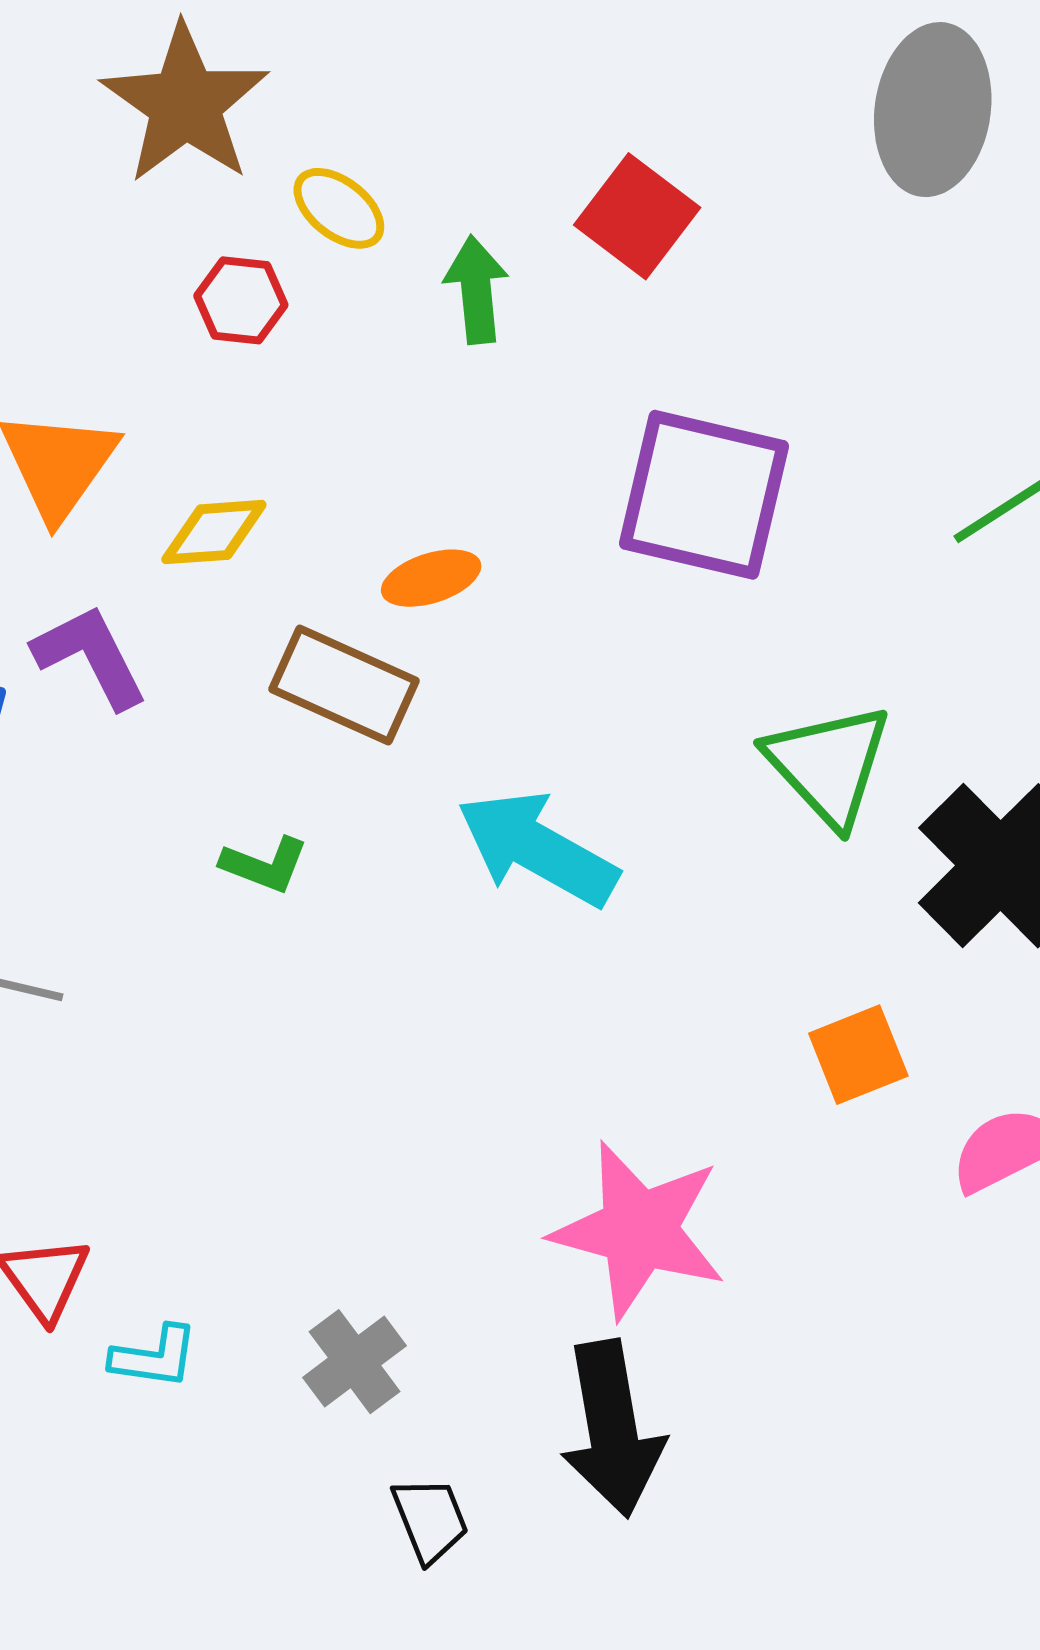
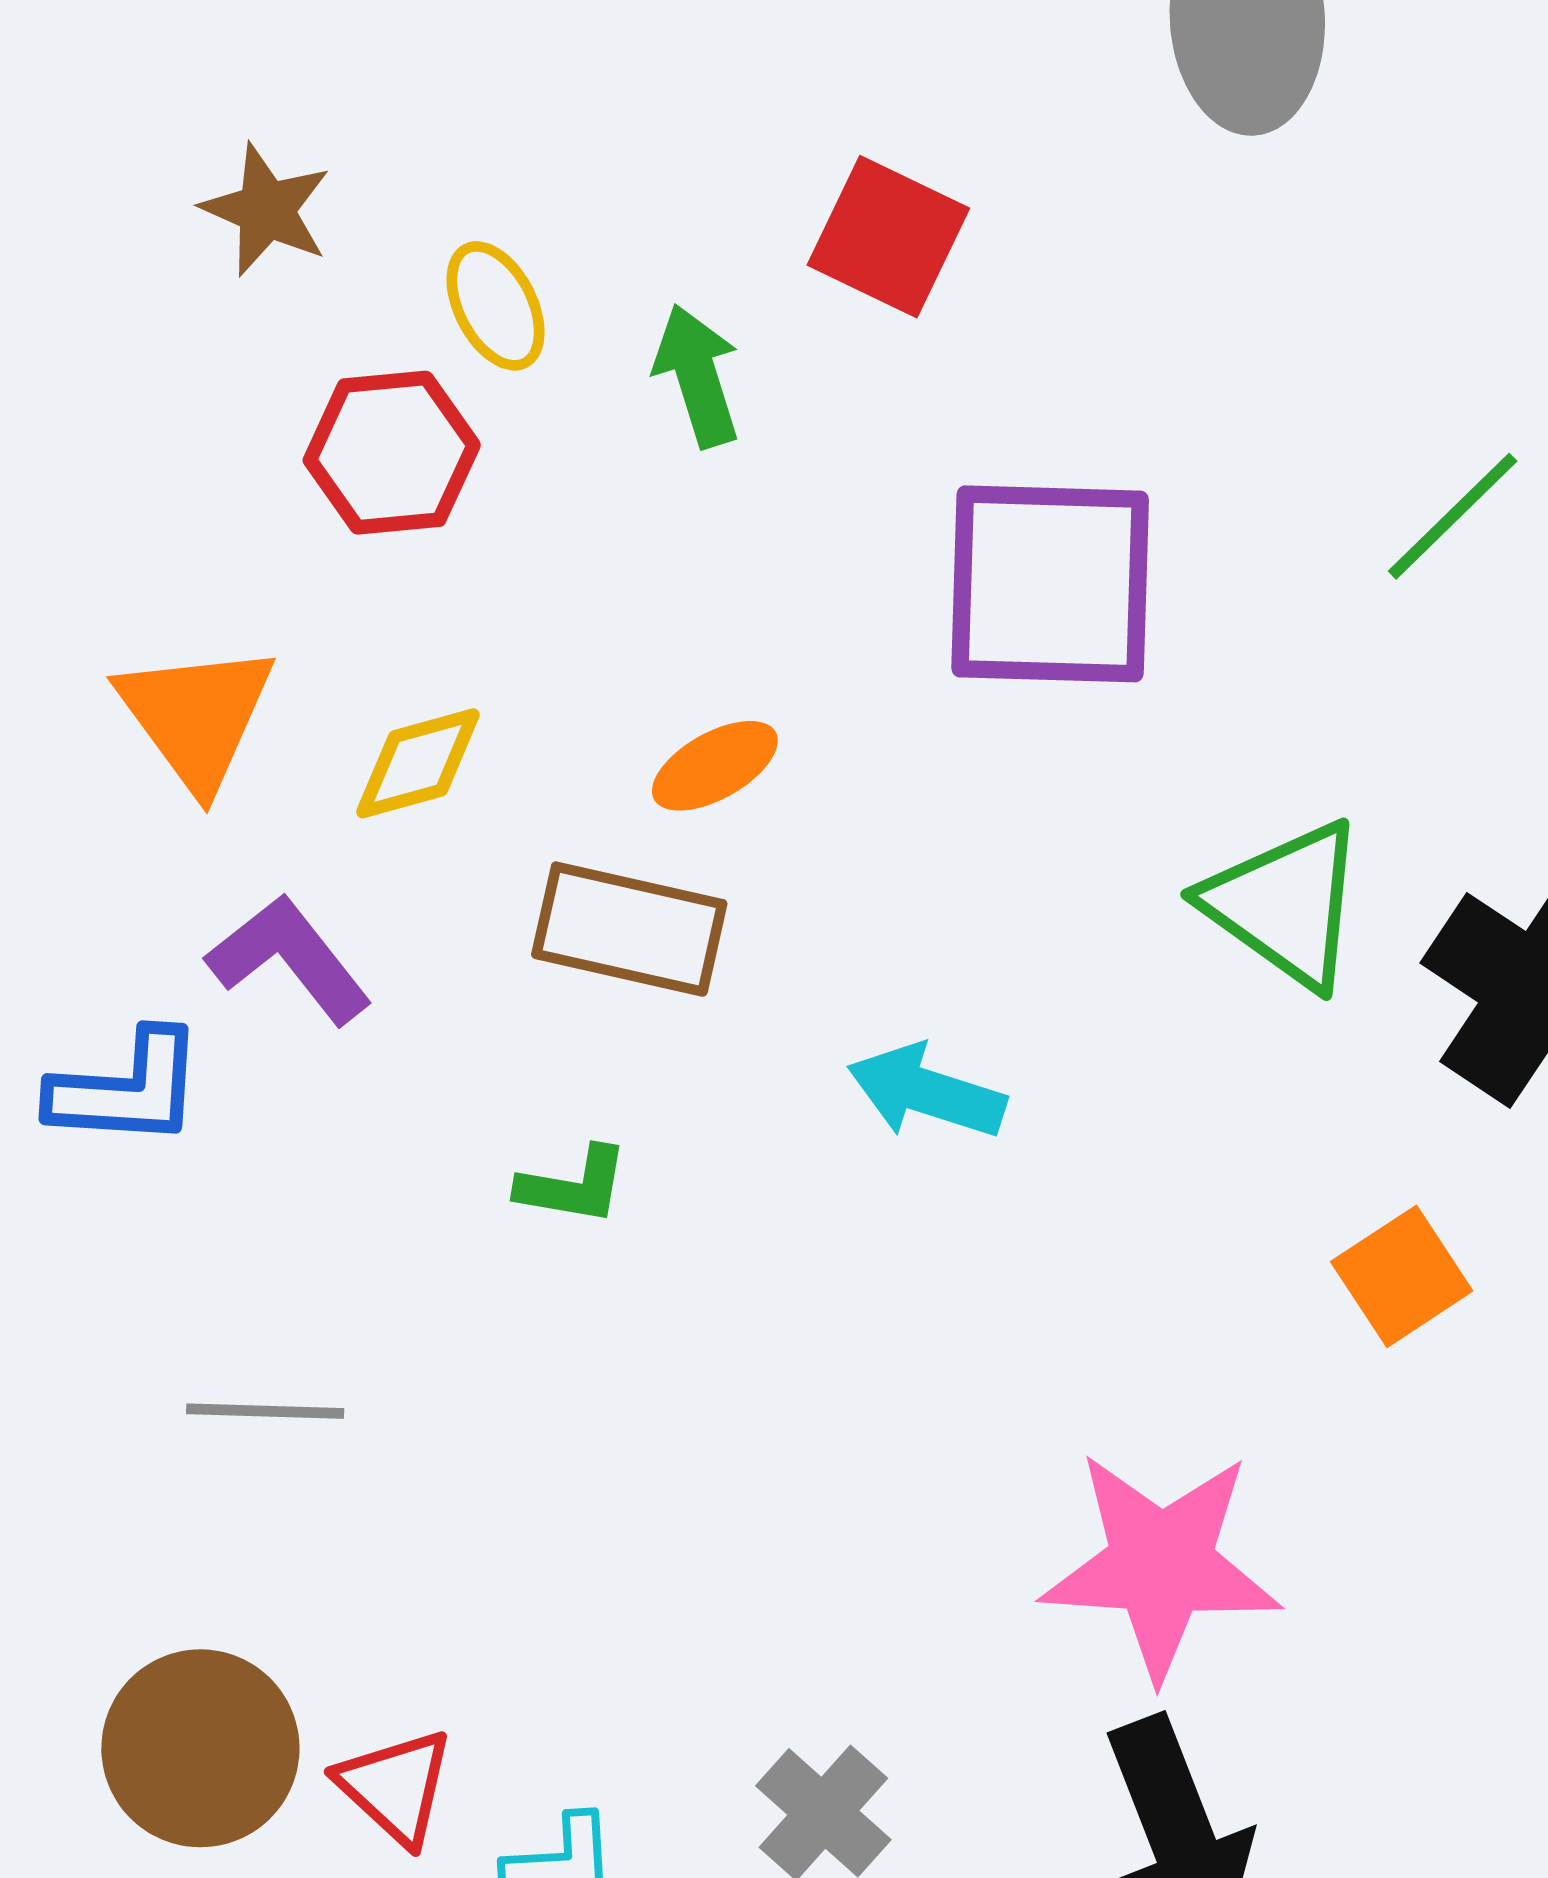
brown star: (185, 104) -> (266, 210), size x0.6
yellow ellipse: (339, 208) -> (496, 306), turned 36
red hexagon: (241, 300) -> (392, 453), size x1.4
cyan arrow: (538, 849) -> (926, 1092), size x0.7

